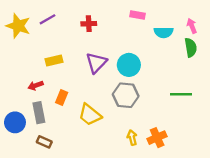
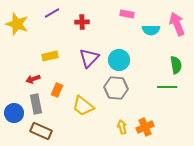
purple line: (48, 19) -> (52, 13), moved
pink arrow: (192, 26) -> (177, 24), size x1.6
green semicircle: (191, 48) -> (176, 65), moved
brown rectangle: (44, 142) -> (41, 131), size x1.5

